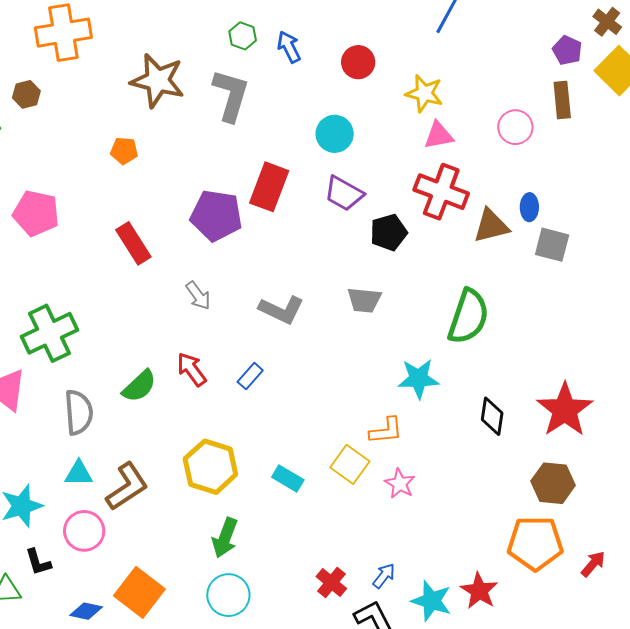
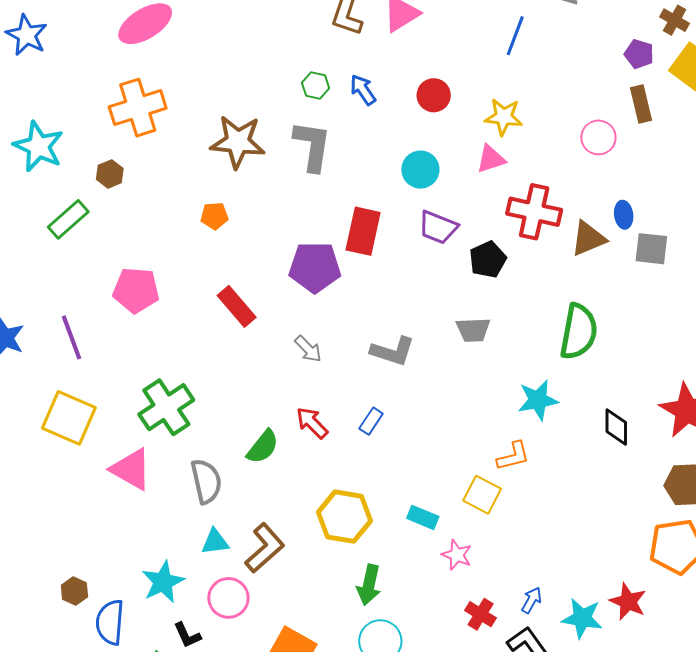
pink triangle: (439, 135) -> (491, 159), moved
pink star: (400, 484) -> (457, 555), moved

